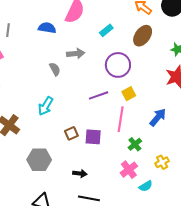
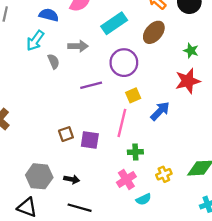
cyan rectangle: (106, 30) -> (114, 23), size x1.6
purple line: (99, 95) -> (91, 85), moved
cyan arrow: (46, 106) -> (35, 41), moved
blue arrow: (158, 117) -> (160, 111), moved
green cross: (135, 144) -> (135, 152), turned 32
gray hexagon: (39, 160) -> (39, 176), moved

